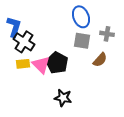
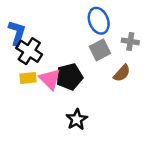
gray square: (82, 41) -> (100, 50), turned -36
black pentagon: (57, 63) -> (69, 77), turned 30
black star: (63, 98) -> (77, 119), turned 30

